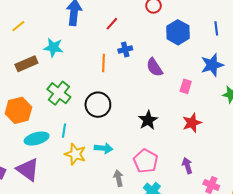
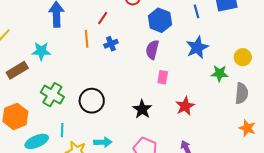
red line: (112, 24) -> (103, 18), moved
orange line: (104, 63) -> (87, 39), moved
purple semicircle: (154, 67) -> (152, 50), moved, turned 54
pink rectangle: (186, 86) -> (163, 77), moved

